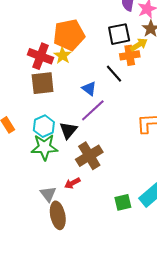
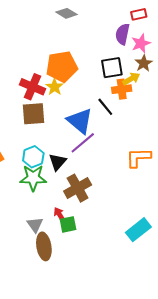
blue triangle: (89, 89) -> (80, 121), size x1.8
red arrow: (72, 183) -> (60, 215), turned 84
green square: (123, 202) -> (68, 224), moved

